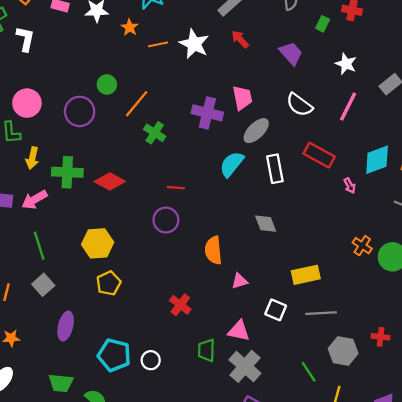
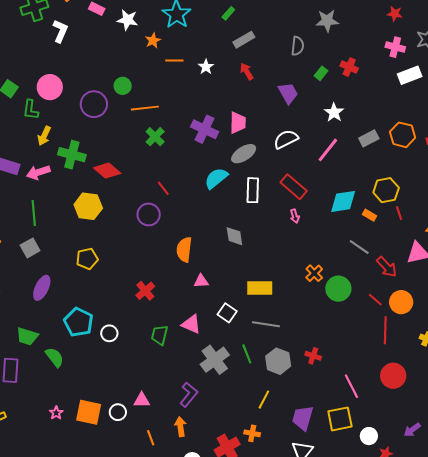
white star: (194, 44) -> (206, 67), size x0.6
orange line: (137, 104) -> (145, 108), turned 32
white semicircle: (299, 105) -> (286, 139), turned 105
pink arrow: (350, 186) -> (295, 216), moved
red line: (176, 188) -> (163, 188), turned 35
yellow hexagon: (98, 243) -> (88, 206), moved
gray cross: (245, 366) -> (215, 360), moved
green line: (309, 372) -> (247, 354), moved

